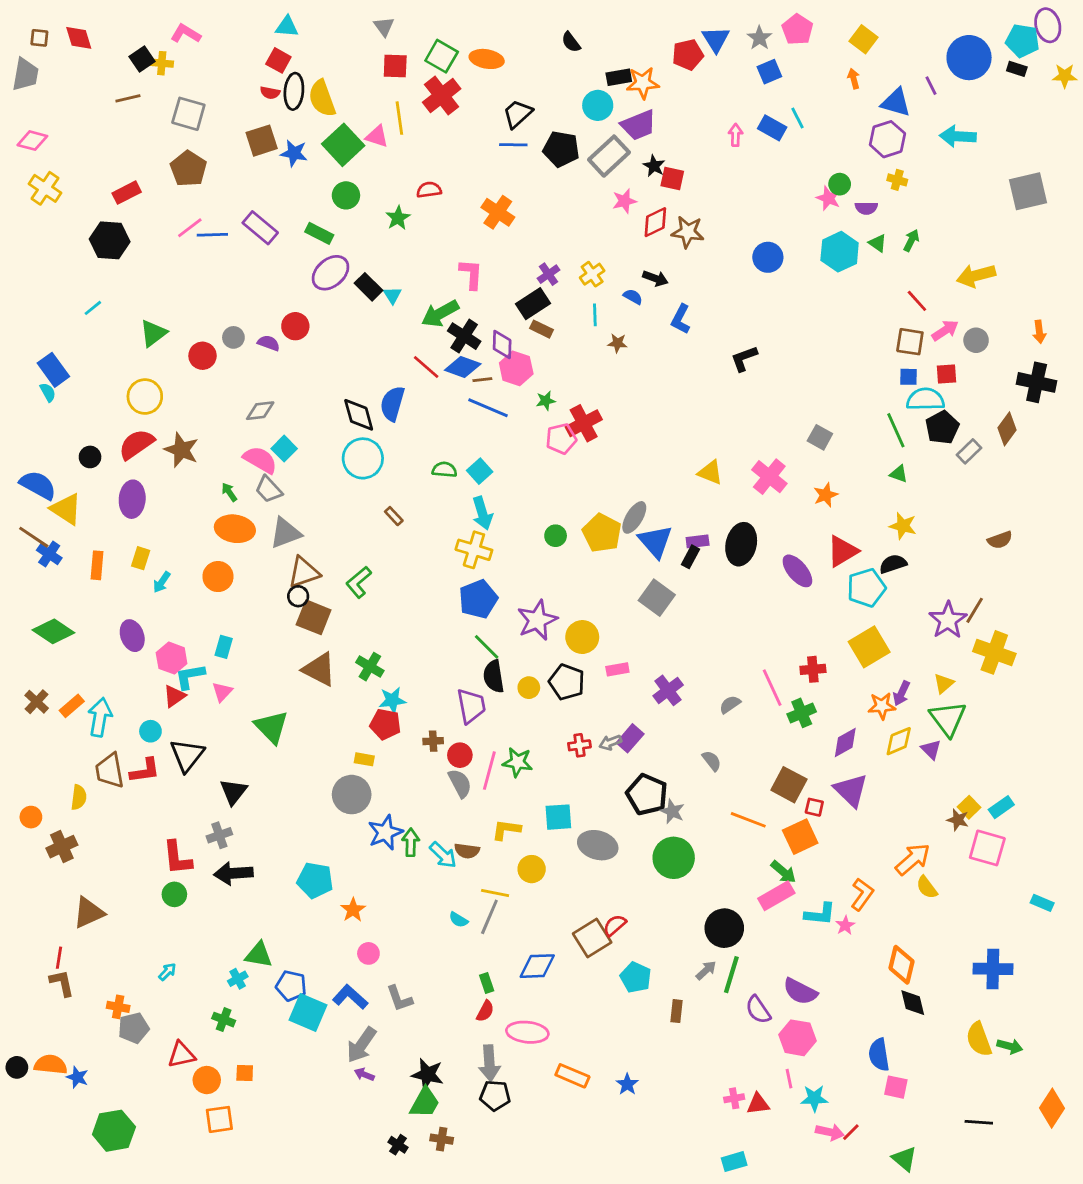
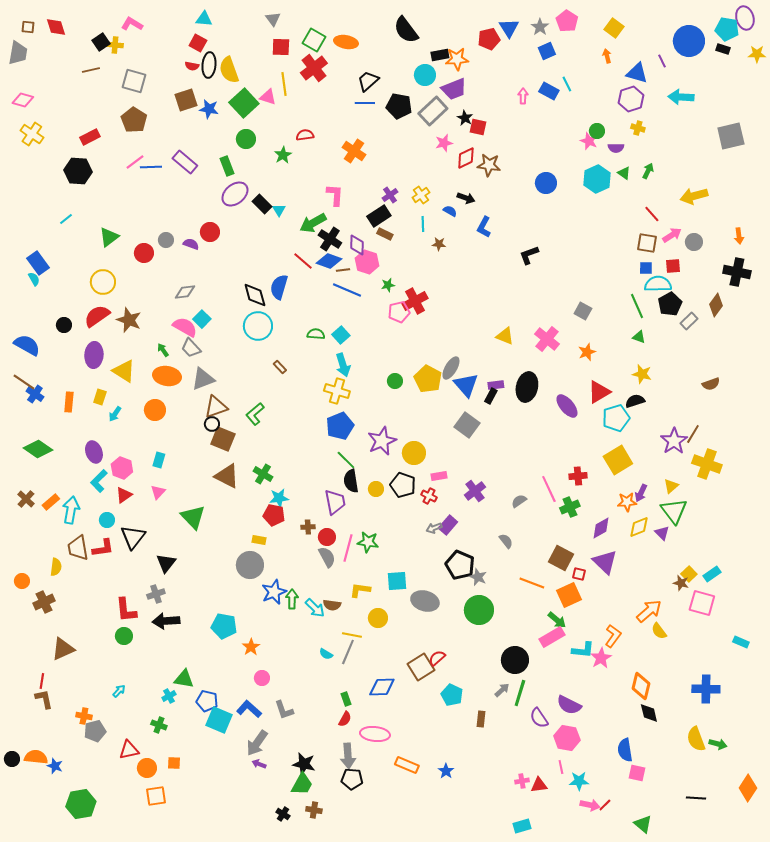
black semicircle: (571, 42) -> (406, 30), size x1.8
green rectangle: (319, 233) -> (227, 166), turned 42
yellow triangle: (66, 509) -> (124, 371), moved
cyan L-shape: (190, 676) -> (99, 481), moved, turned -35
red cross: (579, 745) -> (429, 496), moved, turned 35
pink star: (845, 925) -> (601, 658), size x1.5

